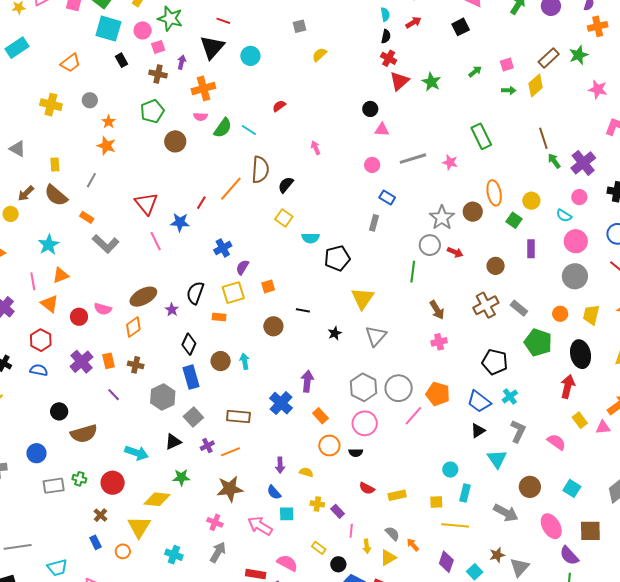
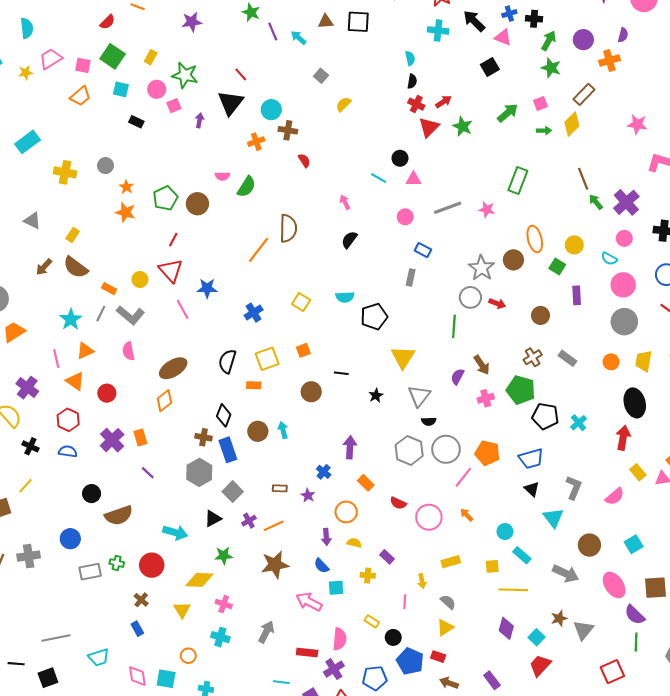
red line: (223, 21) -> (241, 74), turned 32
red arrow: (413, 22) -> (443, 102), moved
gray square: (299, 26) -> (321, 76), turned -32
orange cross: (598, 26) -> (609, 61), moved
cyan square: (108, 29) -> (121, 89), size x0.6
cyan rectangle: (17, 48) -> (27, 142), moved
green star: (579, 55) -> (551, 68), moved, turned -30
black rectangle: (122, 60) -> (136, 122), turned -32
orange trapezoid: (71, 63) -> (80, 96), moved
green arrow: (475, 71) -> (508, 113), size x1.5
brown cross: (158, 74) -> (288, 130), moved
orange cross: (203, 88) -> (256, 142), moved, size x0.7
red semicircle: (279, 106) -> (304, 160), turned 96
green pentagon: (152, 111) -> (165, 198), moved
cyan line: (249, 130) -> (379, 178), moved
green rectangle: (481, 136) -> (518, 180), turned 50
yellow rectangle: (55, 164) -> (73, 235), turned 40
gray line: (91, 180) -> (101, 314), moved
black semicircle: (286, 185) -> (349, 240), moved
red line: (201, 203) -> (173, 240), moved
yellow circle: (11, 214) -> (140, 279), moved
yellow square: (284, 218) -> (301, 302), moved
purple semicircle: (242, 267) -> (457, 377), moved
brown cross: (486, 305) -> (533, 357), size x0.7
pink semicircle: (103, 309) -> (128, 351), moved, turned 66
purple star: (172, 310) -> (308, 495), moved
green pentagon: (538, 343) -> (521, 390), moved
brown cross: (136, 365) -> (204, 437), moved
cyan cross: (510, 396) -> (579, 423), moved
blue trapezoid: (479, 402) -> (531, 459), turned -50
blue cross: (281, 403) -> (324, 472), size x0.6
brown rectangle: (238, 417) -> (280, 488), size x0.6
pink circle: (365, 423) -> (429, 517), moved
black triangle: (478, 431) -> (532, 489), turned -42
pink semicircle: (556, 442) -> (615, 496), turned 108
orange circle: (329, 446) -> (346, 512), moved
black semicircle: (356, 453) -> (429, 421), moved
red semicircle: (367, 488) -> (398, 503), moved
cyan square: (572, 488) -> (634, 544), turned 30
cyan rectangle: (465, 493) -> (522, 555), turned -60
purple rectangle: (338, 511) -> (387, 557), moved
pink cross: (215, 522) -> (224, 604), moved
yellow triangle: (139, 527) -> (182, 610), size x0.7
orange arrow: (413, 545) -> (467, 515), moved
yellow arrow: (367, 546) -> (422, 581), moved
orange circle: (123, 551) -> (188, 656), moved
pink semicircle: (287, 563) -> (340, 639), turned 70

